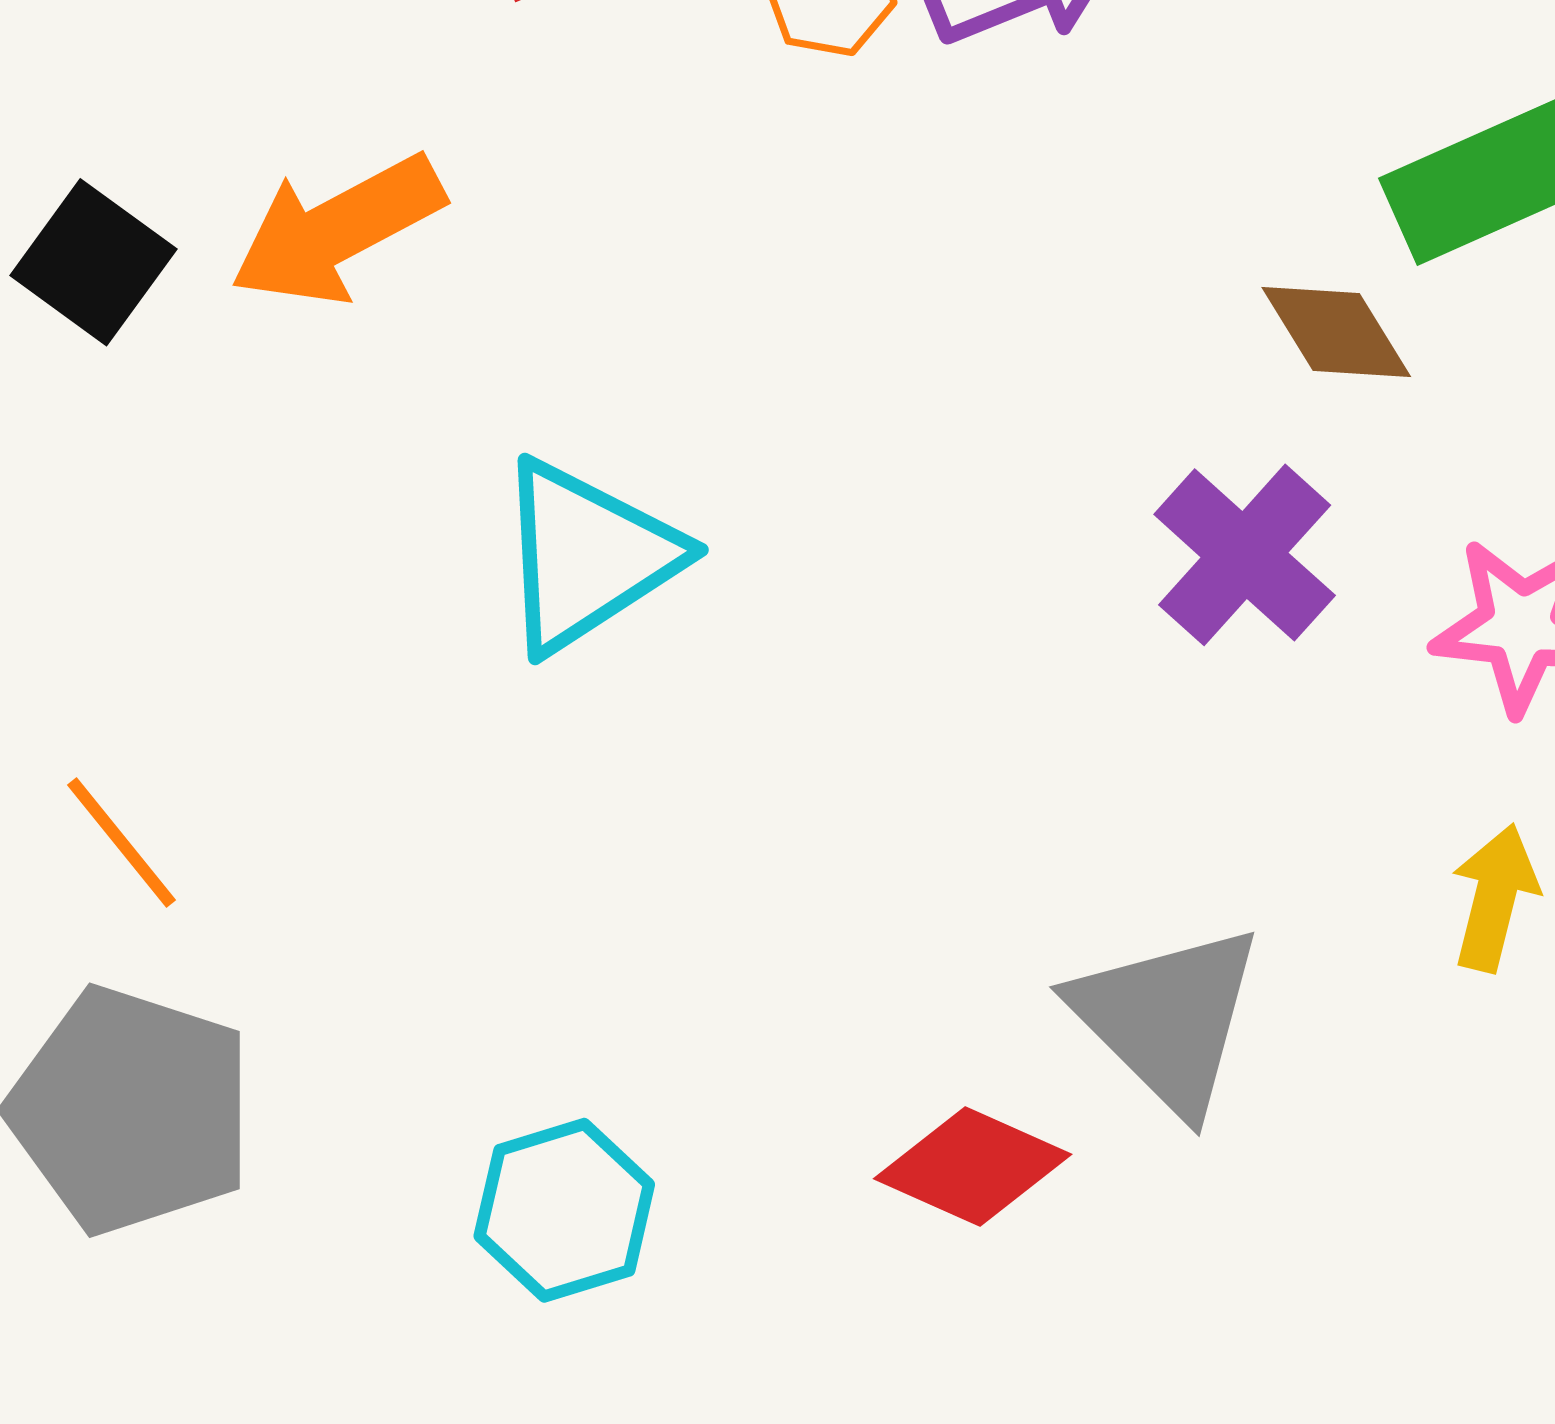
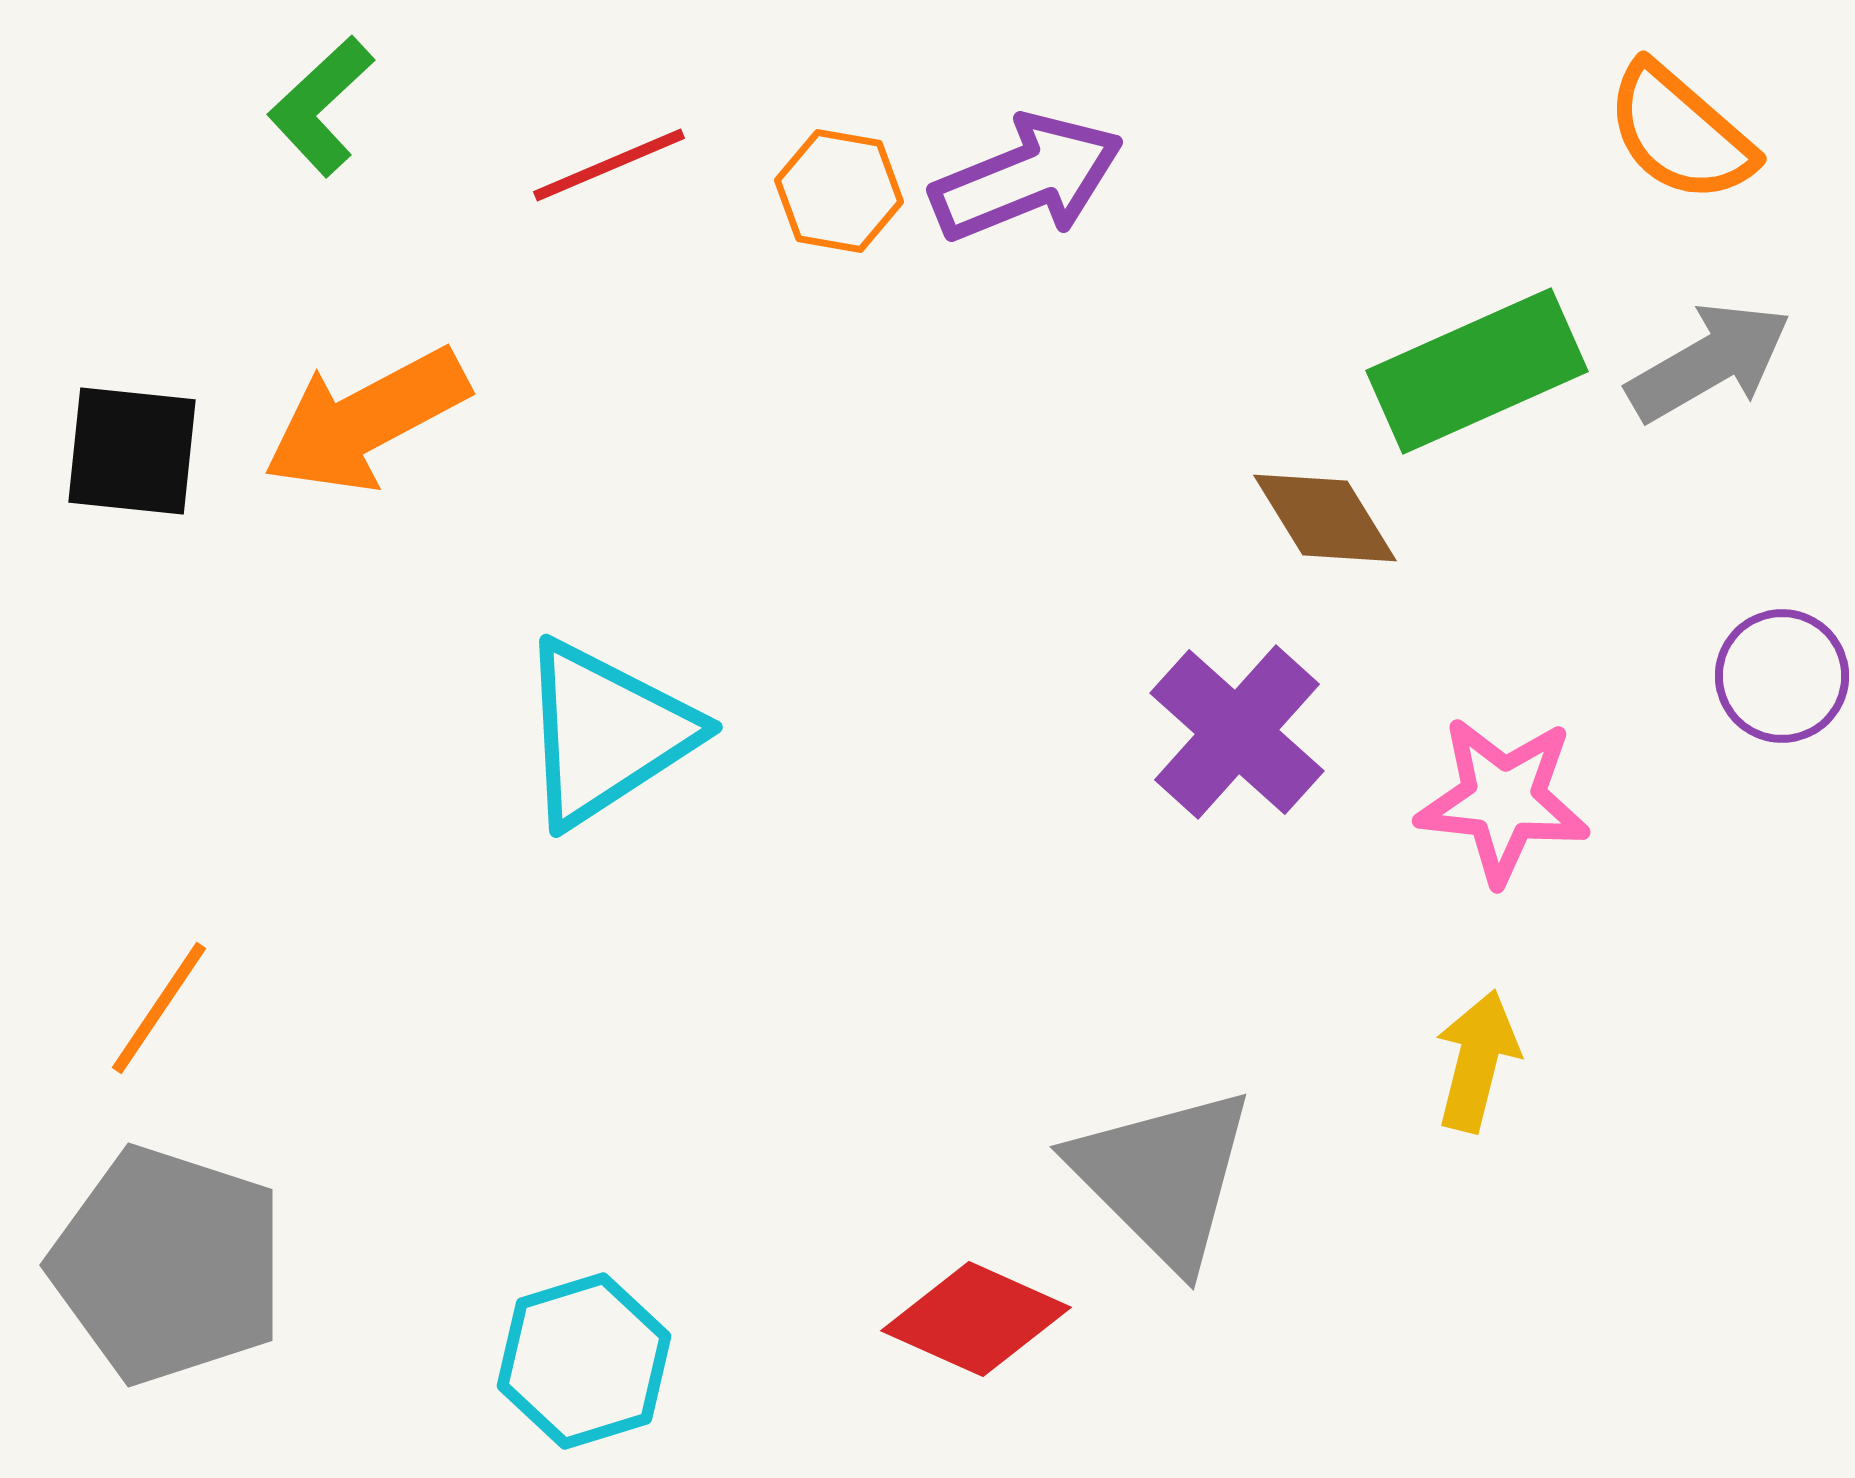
black square: (93, 262) -> (132, 451), turned -30
orange line: (122, 842) -> (159, 1008), turned 73

